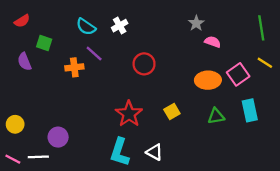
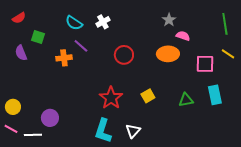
pink square: (238, 74) -> (205, 64), turned 36
orange ellipse: (208, 80) -> (168, 54), moved
white triangle: (154, 152) -> (133, 131), turned 42
pink line: (13, 159) -> (11, 129), moved

